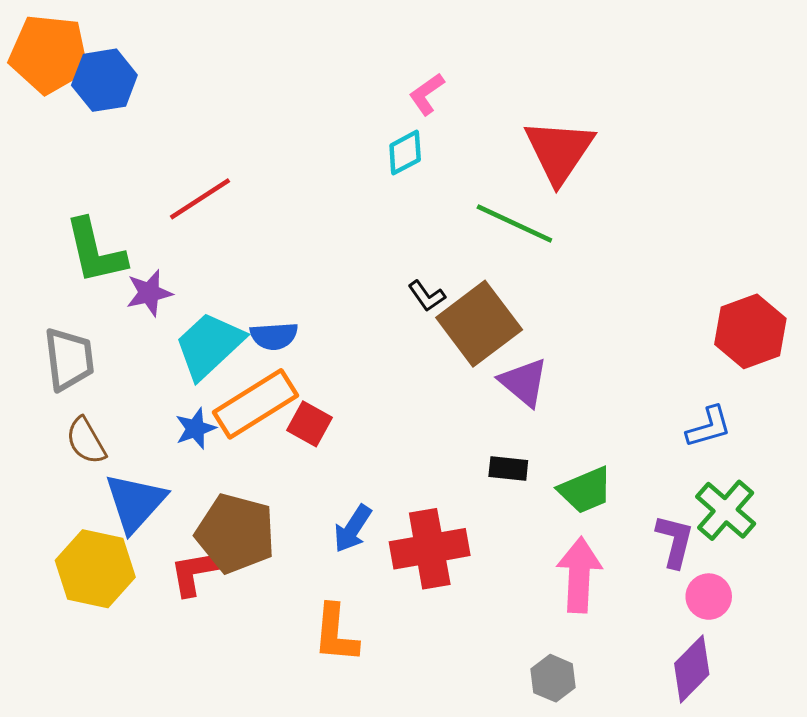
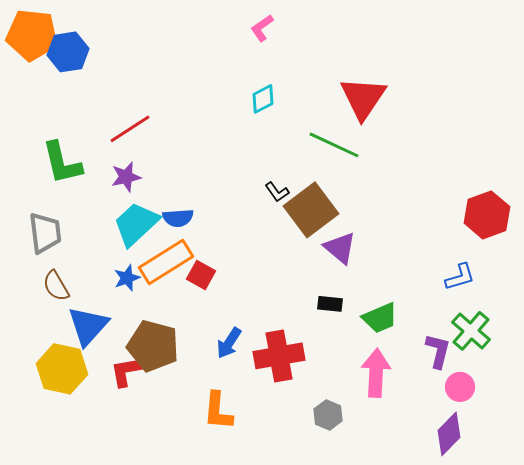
pink L-shape: (427, 94) -> (262, 28), moved
purple star: (149, 293) -> (126, 177), moved
gray hexagon: (553, 678) -> (328, 415), moved

